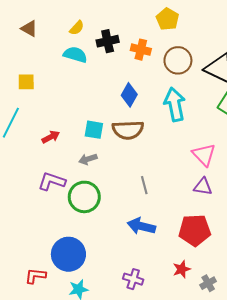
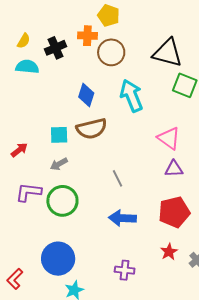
orange cross: (141, 50) -> (87, 36), moved
brown circle: (178, 60) -> (111, 52), moved
red L-shape: (35, 276) -> (15, 279), moved, turned -40

